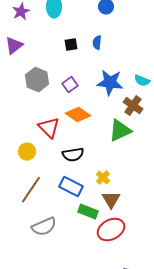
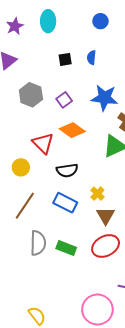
green rectangle: (88, 212) -> (66, 248), moved
gray semicircle: (44, 227) -> (38, 243), turned -65

